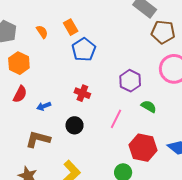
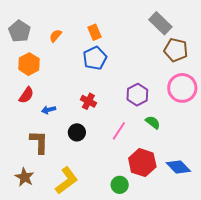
orange rectangle: (71, 27) -> (94, 32), moved
orange semicircle: (42, 32) -> (56, 36), turned -112
brown L-shape: (38, 139) -> (39, 142), turned 70

